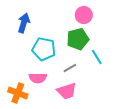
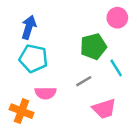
pink circle: (84, 15) -> (117, 18), moved
cyan pentagon: (44, 49) -> (34, 58), moved
pink trapezoid: (67, 91) -> (104, 109), moved

